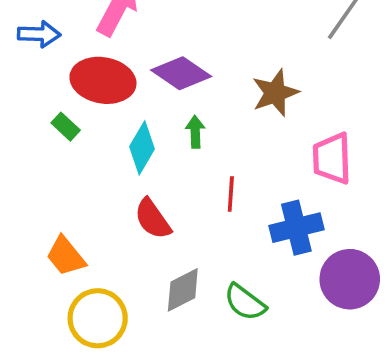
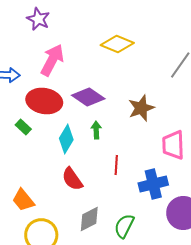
green semicircle: (245, 302) -> (124, 226), turned 80

